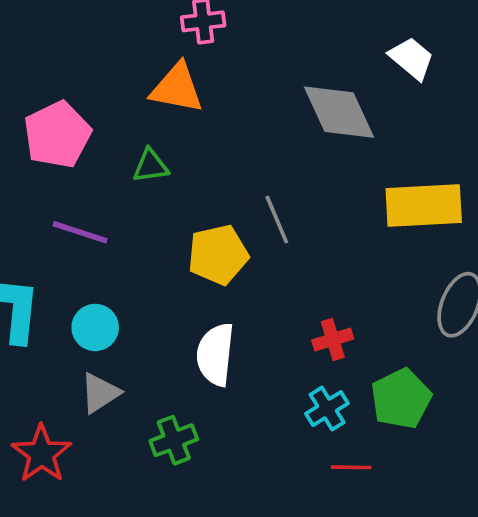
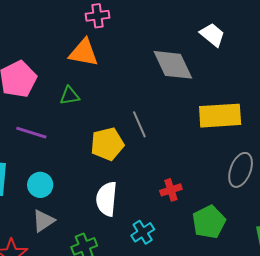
cyan cross: (327, 409) -> (143, 232), moved

